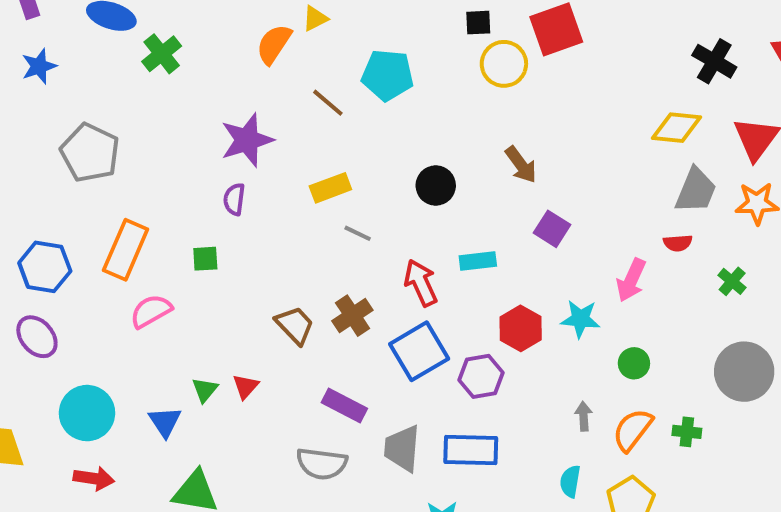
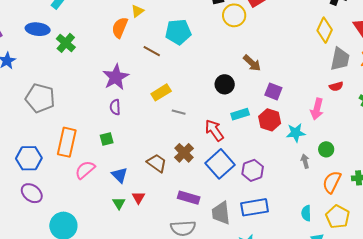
yellow diamond: (677, 128) -> (325, 30), turned -60
black circle: (436, 186) -> (225, 84), moved
red hexagon: (521, 328) -> (270, 120), moved
gray arrow: (584, 416) -> (305, 161), moved
blue triangle: (165, 422) -> (120, 175), moved

